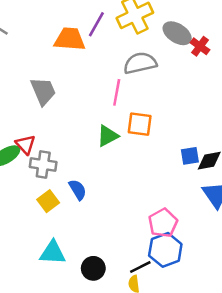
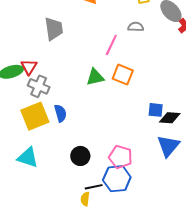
gray semicircle: (140, 63) -> (136, 27), size x0.6
yellow square: (48, 201) -> (35, 116), size x1.6
pink pentagon: (163, 223) -> (121, 157), turned 30
black circle: (93, 268) -> (80, 156), moved

